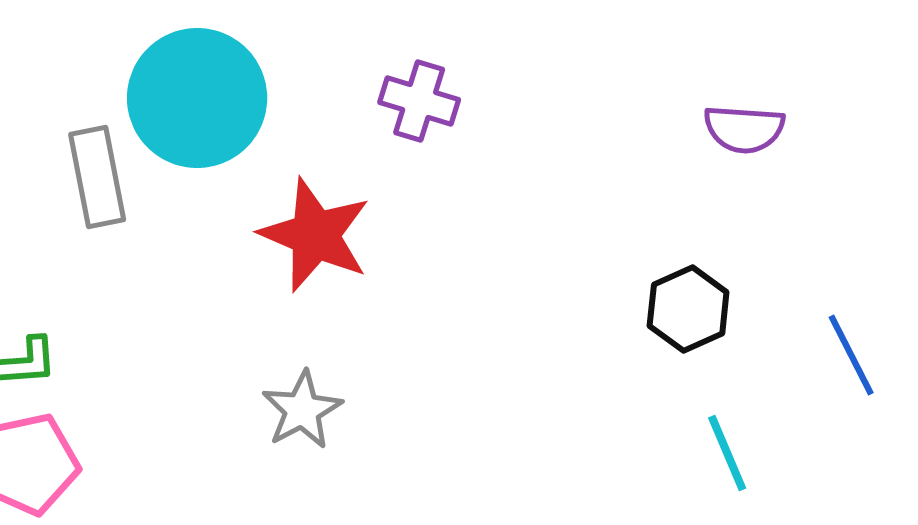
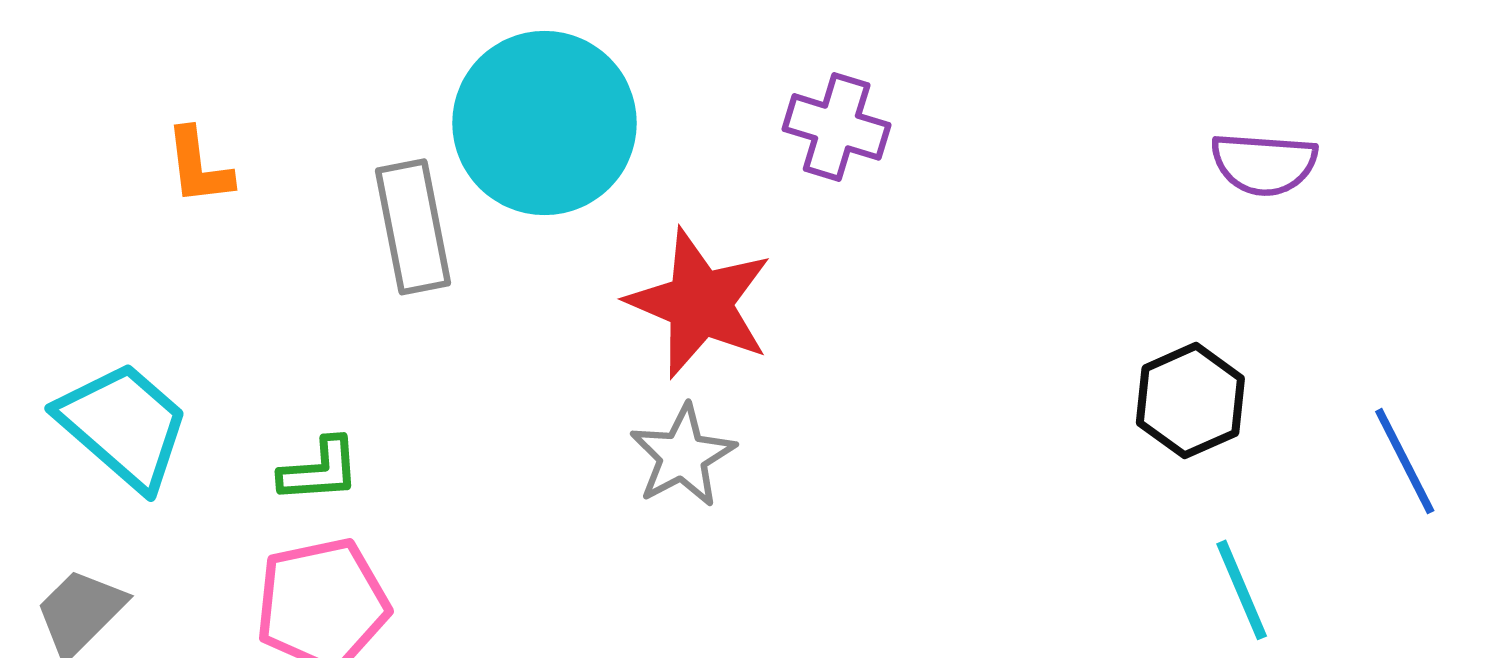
gray star: (302, 410) -> (683, 456), moved

